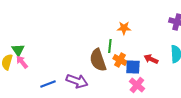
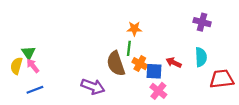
orange star: (124, 28) -> (134, 29), moved
blue line: (48, 84) -> (35, 90), moved

